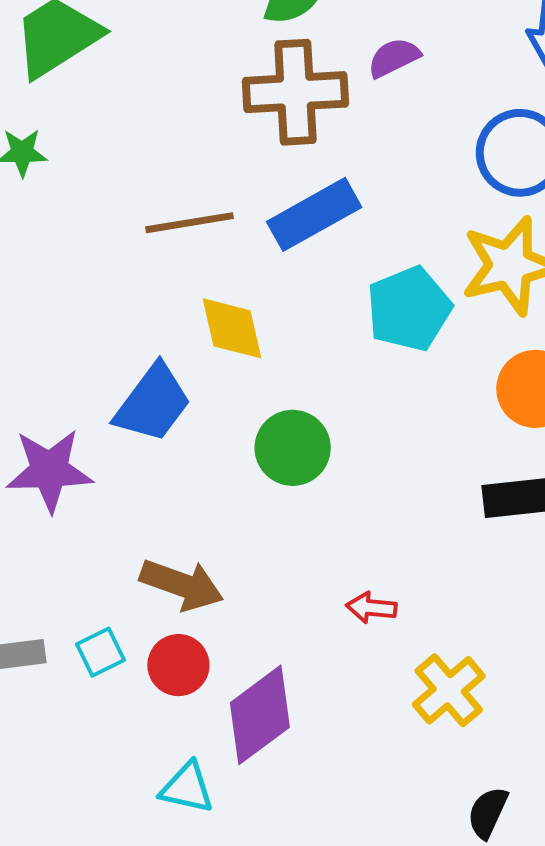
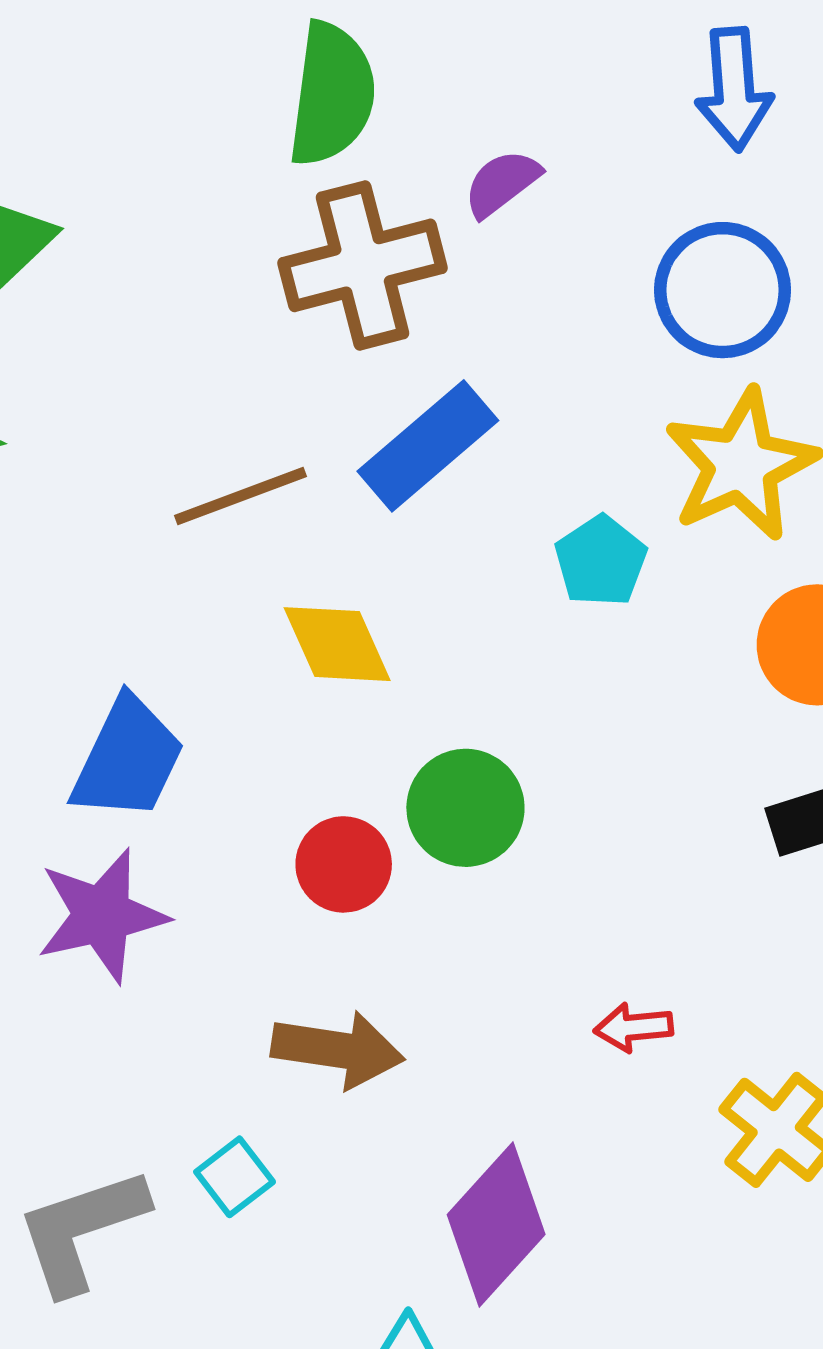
cyan pentagon: (409, 309) -> (601, 561), size x0.7
blue trapezoid: (153, 403) -> (128, 759), moved
red circle: (178, 665) -> (344, 864), moved

